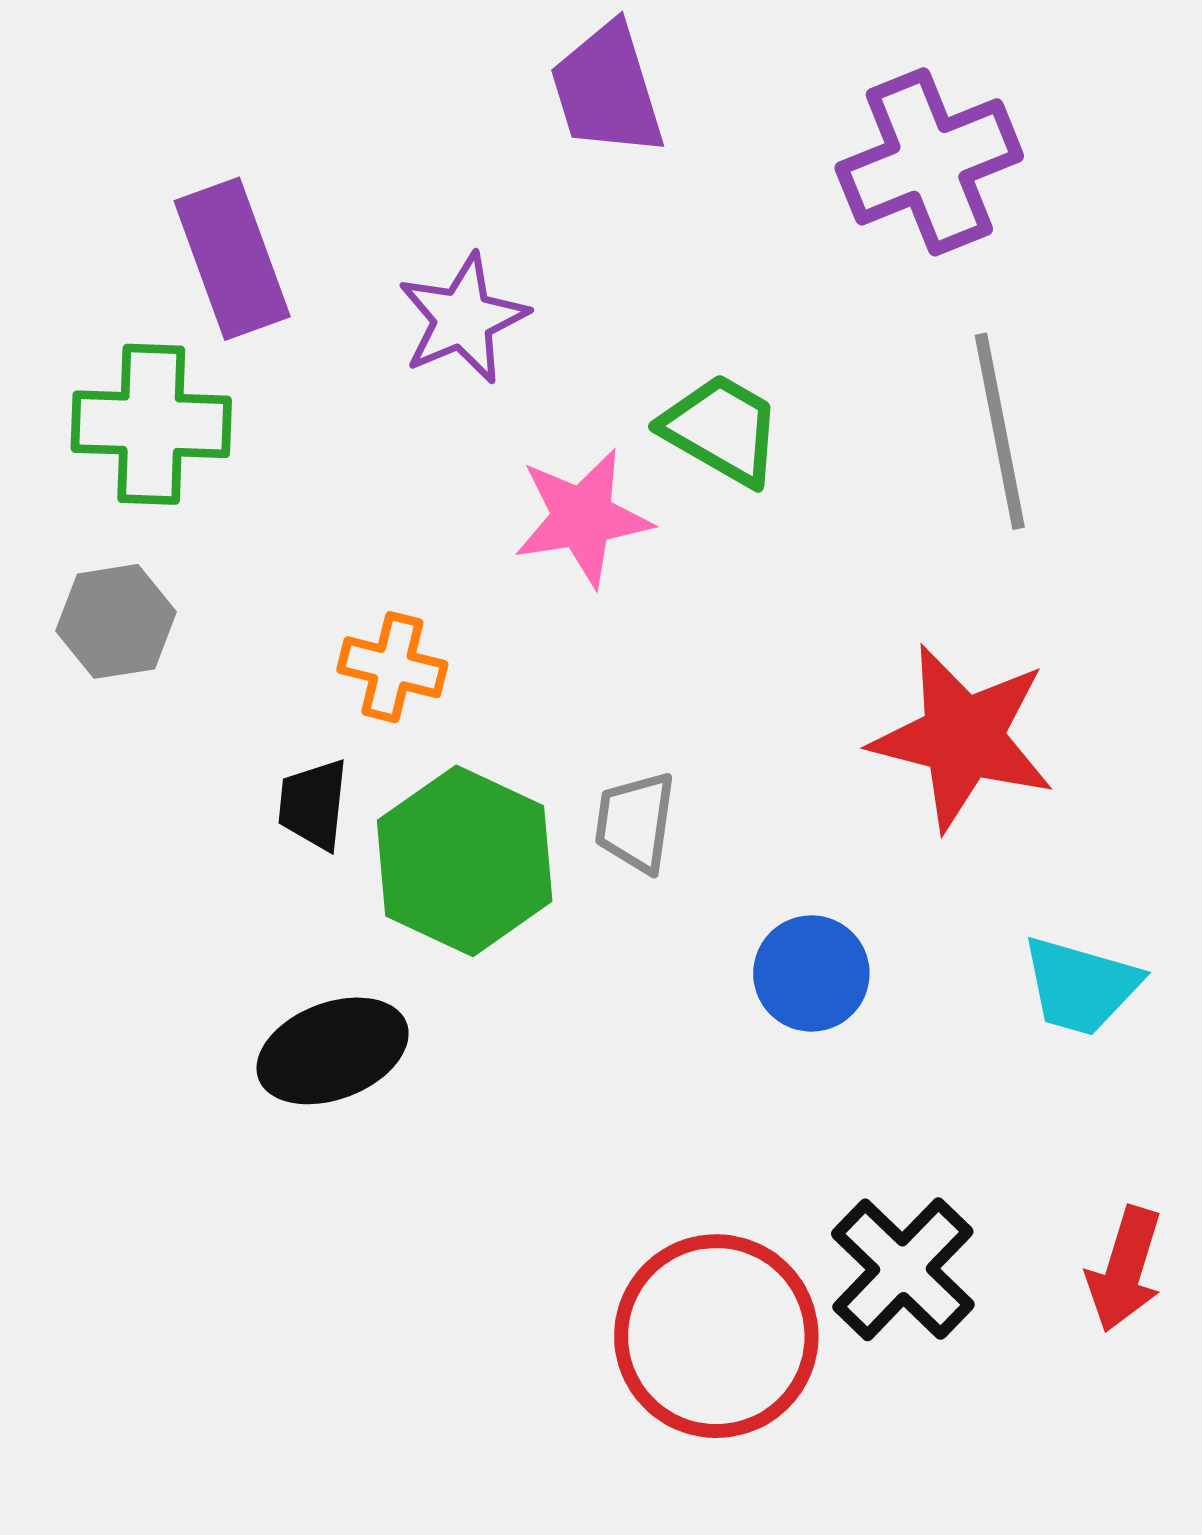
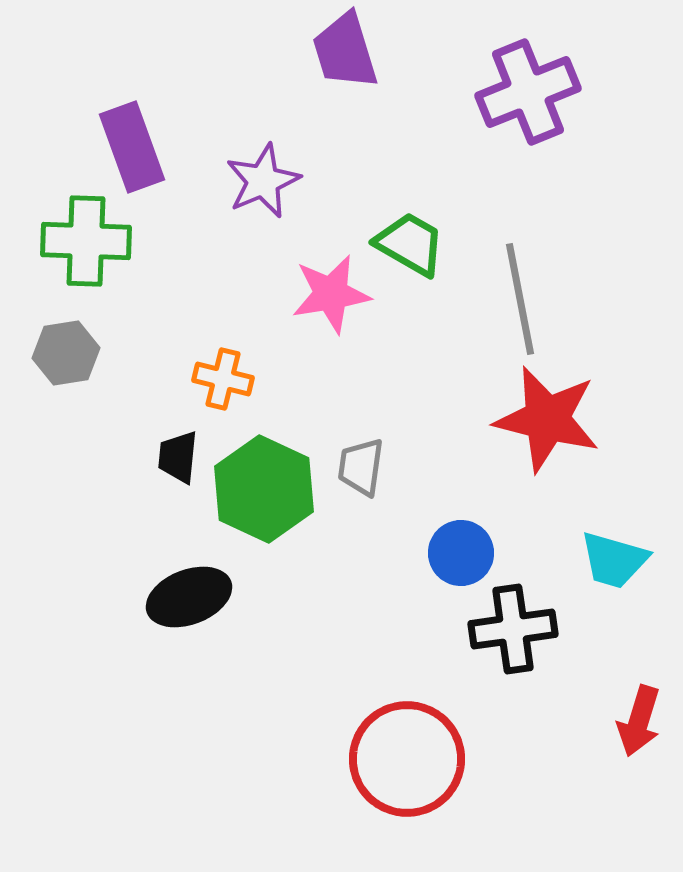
gray line: (1000, 431) -> (520, 299), moved
black cross: (903, 1269) -> (513, 629), moved, turned 38

